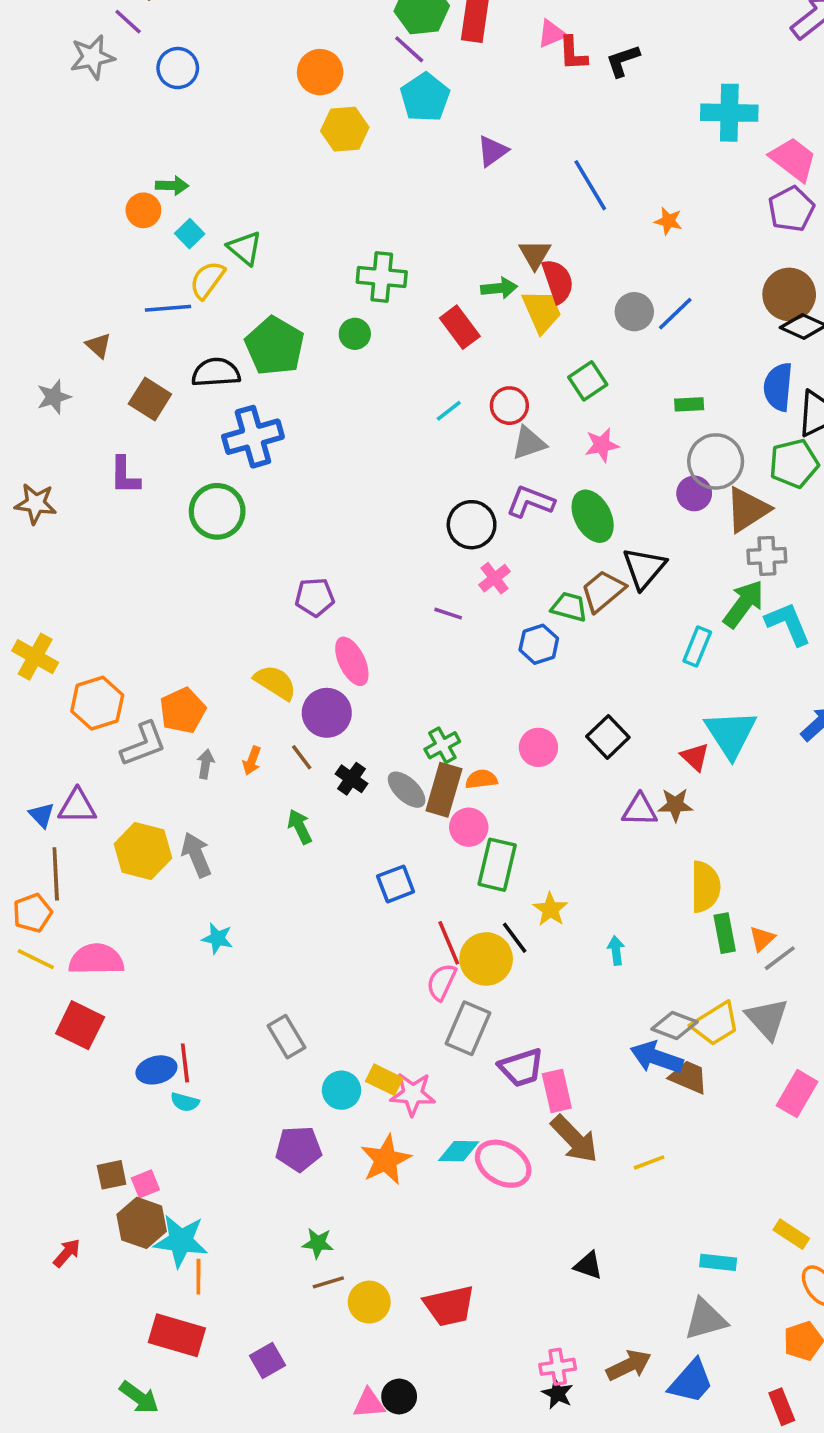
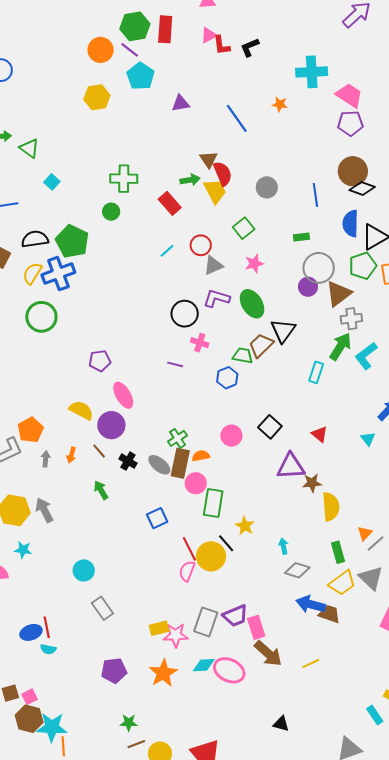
orange circle: (320, 72) -> (101, 50), moved
purple triangle: (492, 151) -> (181, 103), turned 30
purple pentagon: (791, 209) -> (350, 123), turned 30
orange star: (668, 221) -> (280, 104), moved
cyan square: (190, 234) -> (52, 182), moved
green triangle: (245, 248) -> (29, 148), moved
yellow semicircle: (207, 280) -> (32, 273), moved
blue line: (675, 314) -> (315, 195), moved, turned -50
green pentagon: (275, 346) -> (72, 241), moved
pink cross: (495, 578) -> (200, 343), turned -30
cyan L-shape: (788, 624) -> (366, 356), turned -100
cyan triangle: (731, 734) -> (368, 439), moved, size x0.5
brown star: (675, 805) -> (312, 483), moved
purple triangle: (640, 810) -> (291, 466), size x1.4
green rectangle: (725, 933) -> (338, 552), moved
cyan star: (217, 938) -> (23, 550), moved
gray diamond: (674, 1025) -> (297, 570), moved
gray rectangle: (468, 1028) -> (206, 622), moved
yellow rectangle: (384, 1080) -> (159, 628), turned -36
cyan circle: (341, 1090) -> (84, 570), moved
cyan rectangle: (718, 1262) -> (375, 715), moved, turned 54

